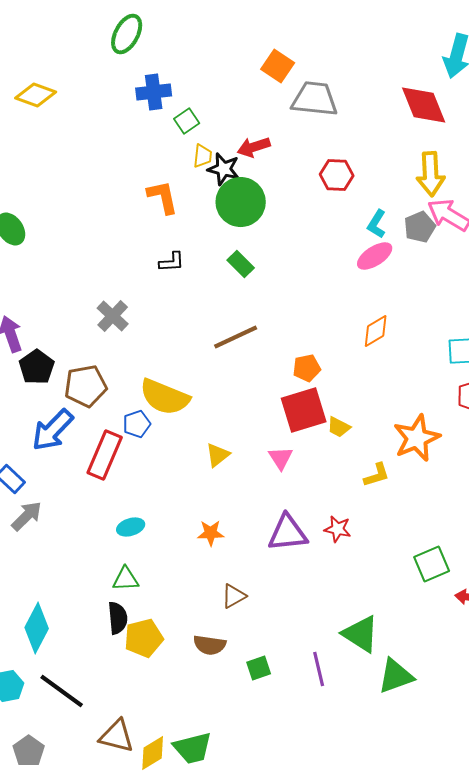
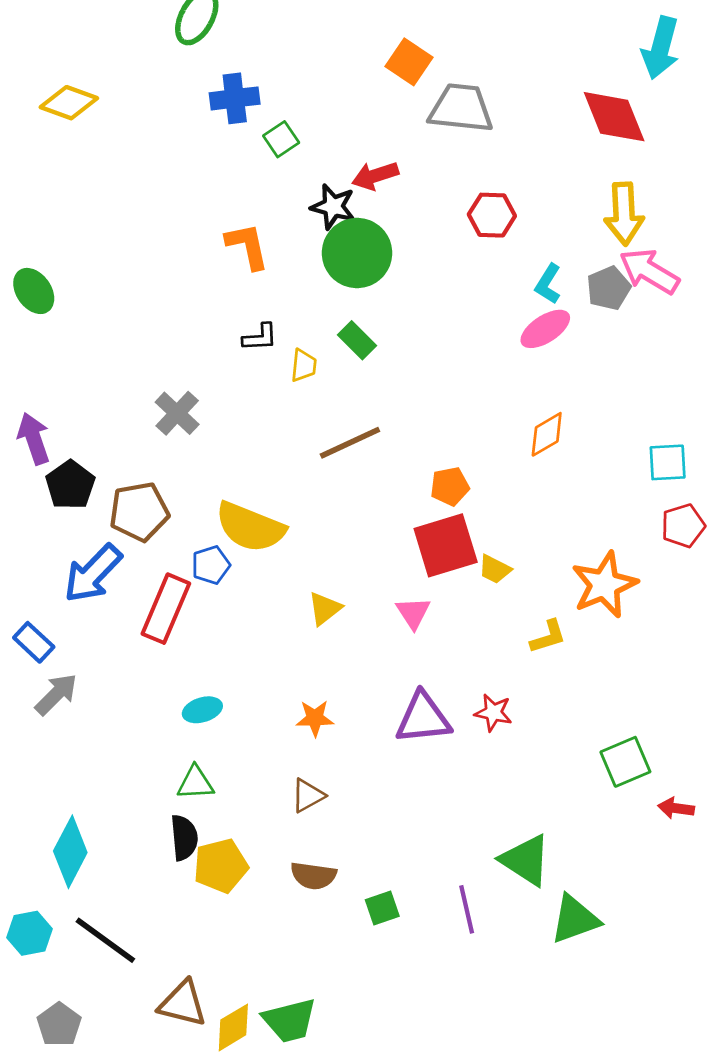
yellow trapezoid: (203, 156) -> (304, 365), moved
brown triangle: (234, 596) -> (308, 796), moved

